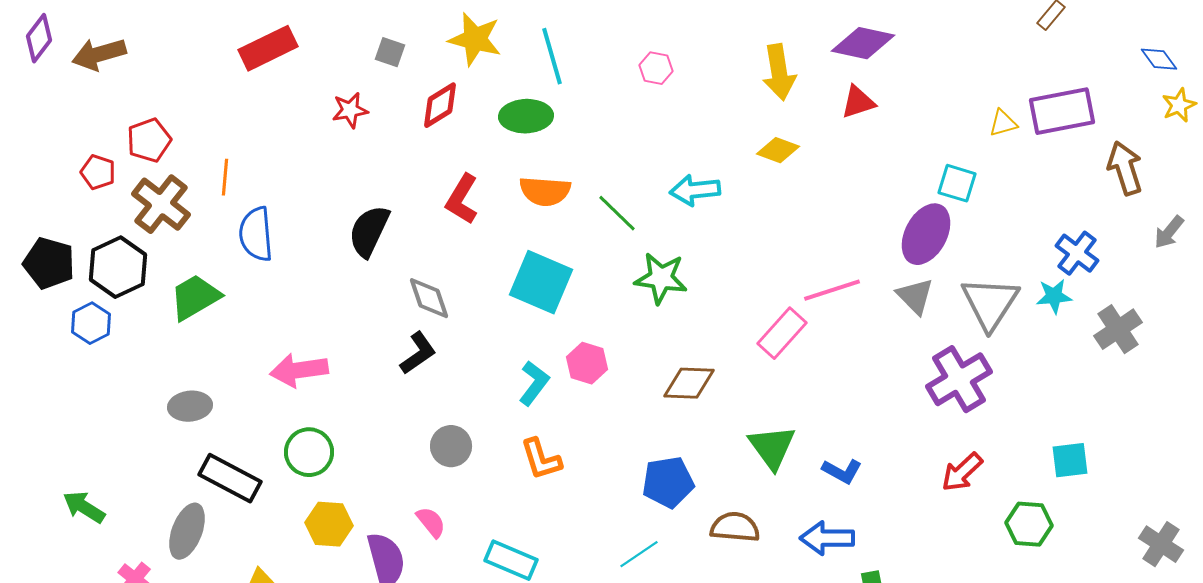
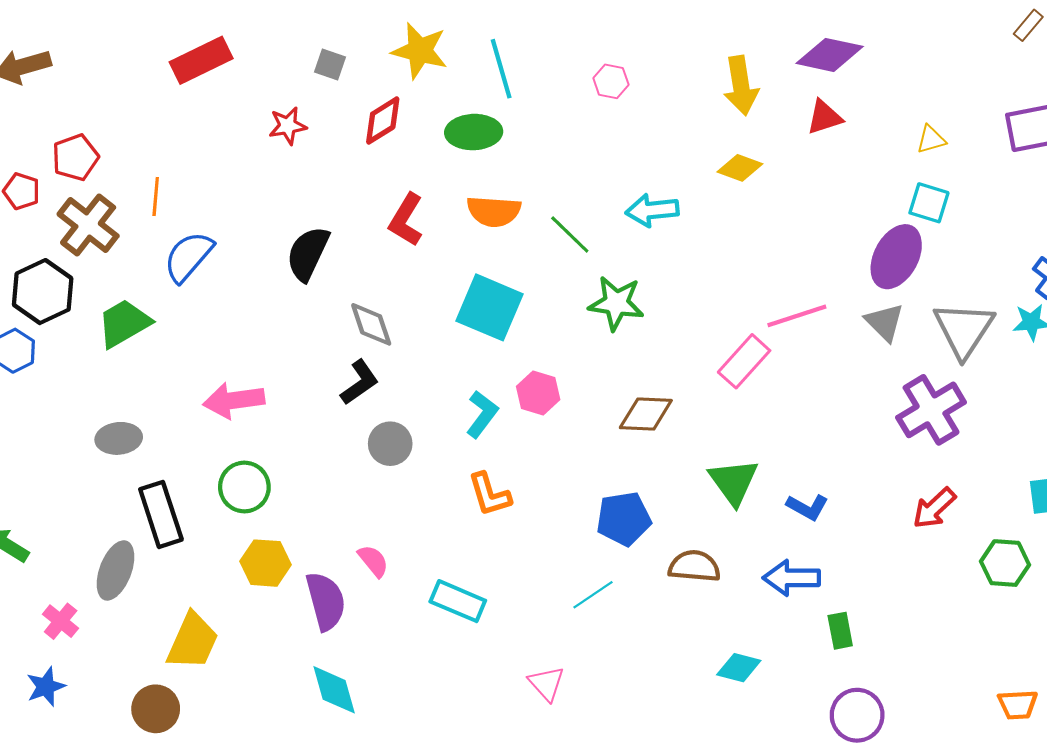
yellow triangle: (1003, 123) -> (931, 139), moved
blue semicircle: (256, 234) -> (188, 257), turned 46
gray circle: (451, 446) -> (390, 444), moved
black rectangle: (230, 478) -> (161, 514), turned 44

